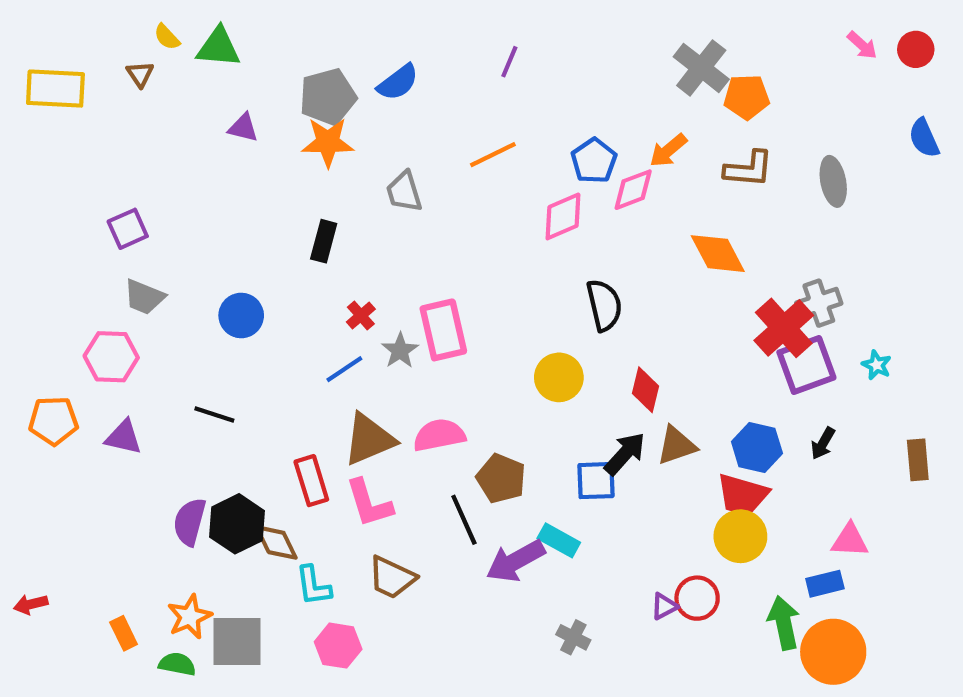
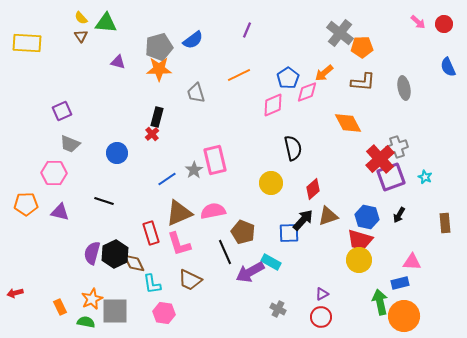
brown triangle: (140, 74) -> (81, 36), moved
red cross: (361, 315) -> (152, 134), moved
red diamond: (646, 390) -> (313, 189), turned 35
red circle: (697, 598) -> (321, 317), moved

